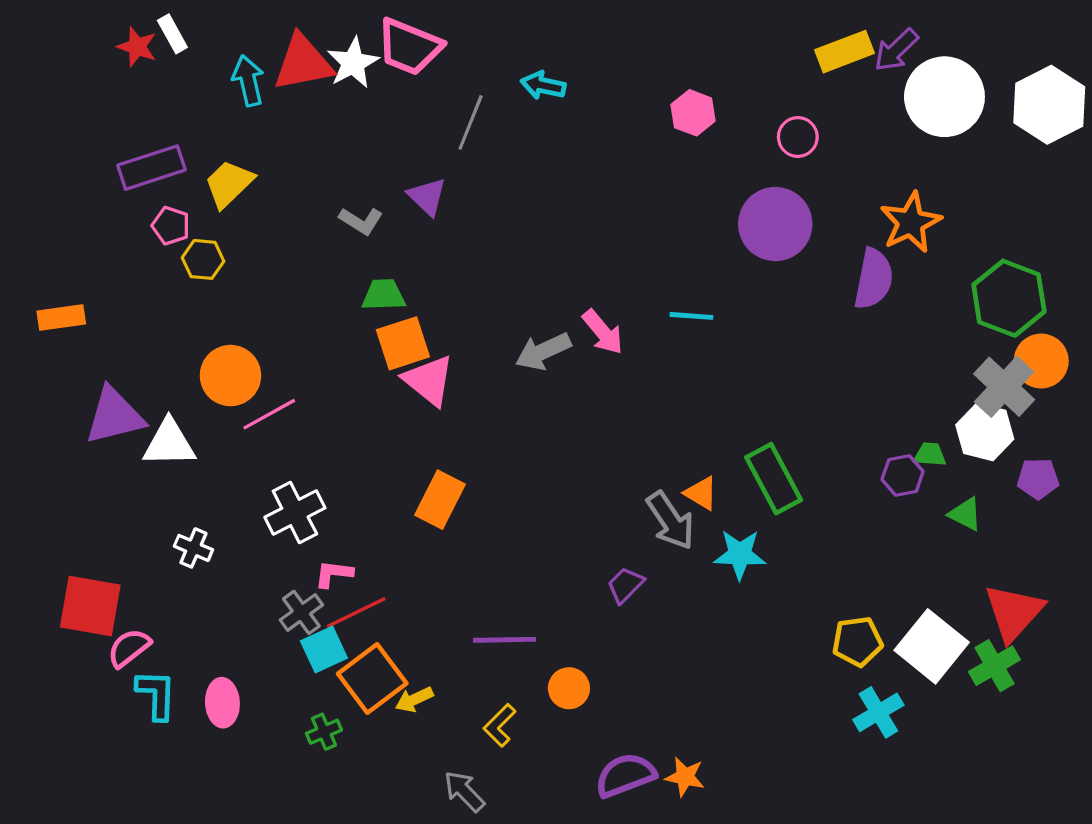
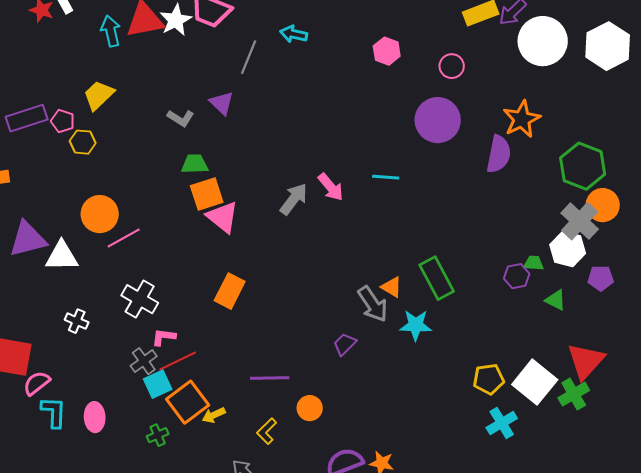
purple rectangle: (152, 168) -> (27, 118), moved
gray arrow: (543, 351) -> (294, 199), turned 152
white cross: (295, 513) -> (140, 299), turned -33

